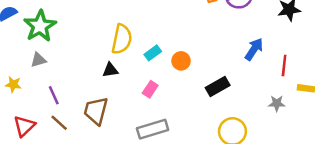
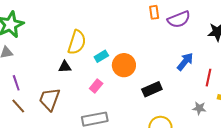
orange circle: (181, 61) -> (124, 65), size x1.5

